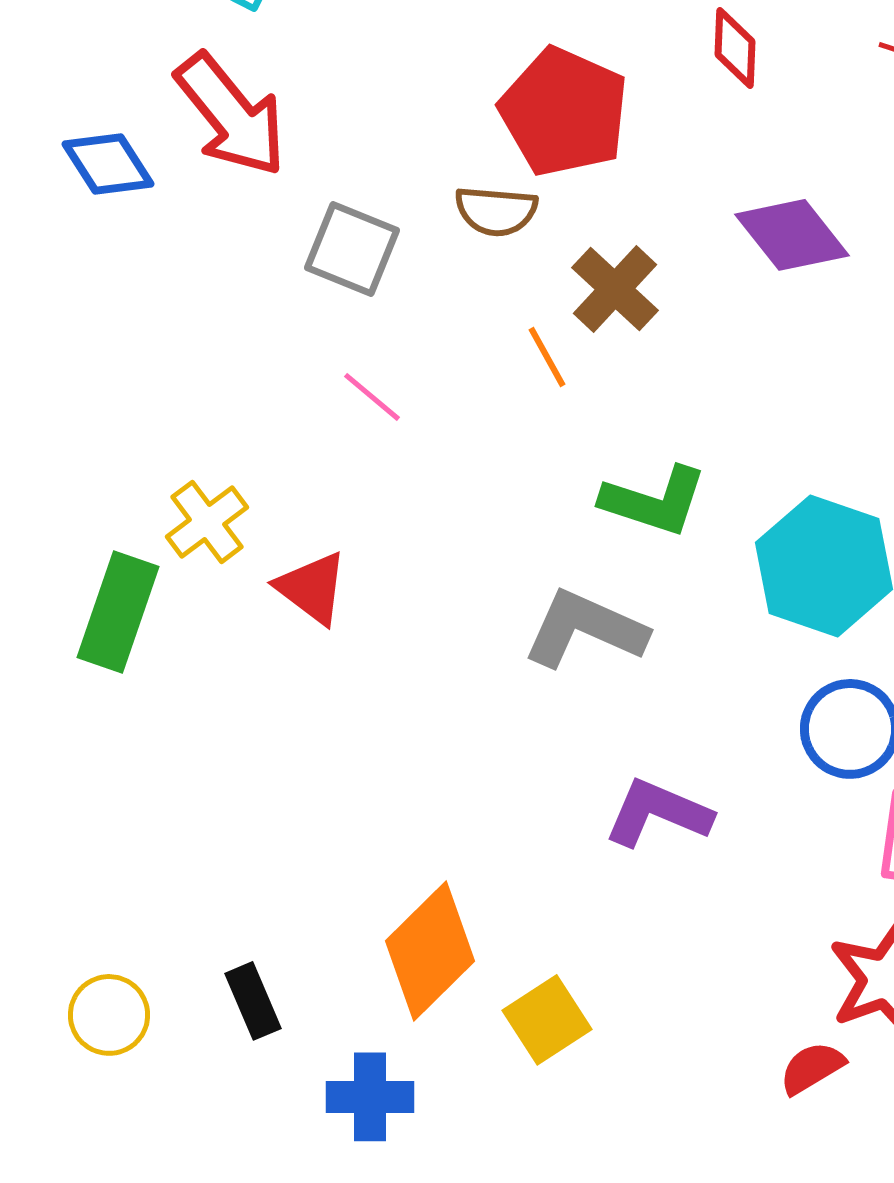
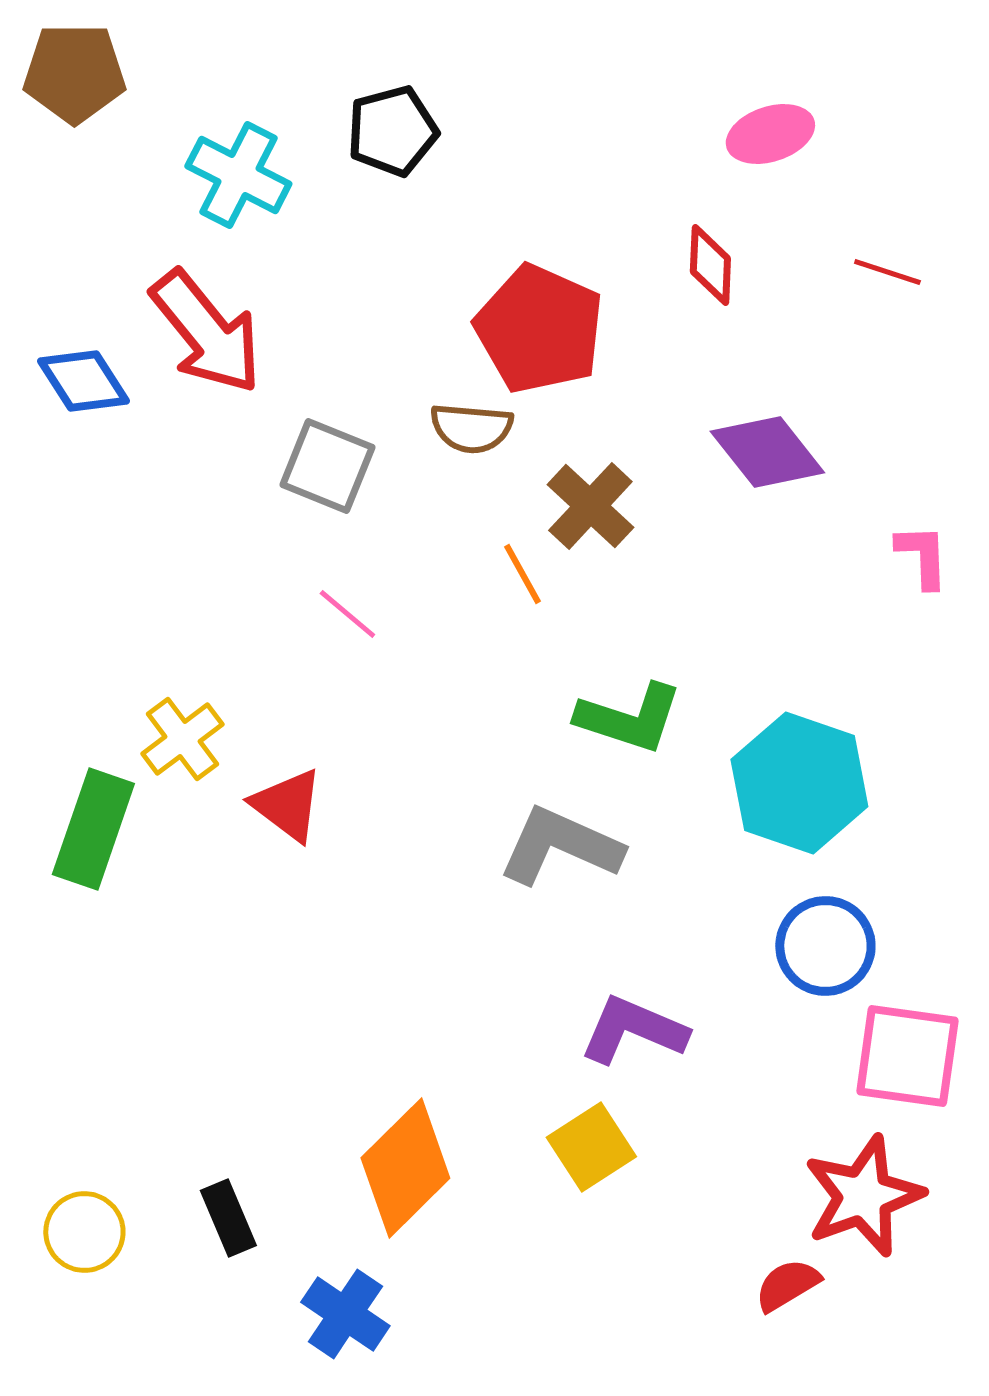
yellow square: (547, 1020) -> (591, 1147), moved
blue cross: (370, 1097) -> (345, 1314), turned 34

